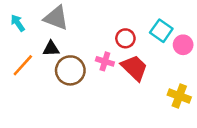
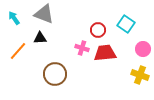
pink circle: (183, 45) -> (143, 49), moved
red trapezoid: (134, 68) -> (105, 53), turned -50
brown circle: (70, 70) -> (55, 74), moved

